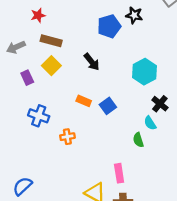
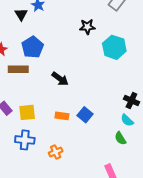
blue pentagon: (109, 26) -> (33, 47), moved
yellow square: (51, 66) -> (27, 112), moved, turned -36
cyan hexagon: (144, 72) -> (114, 47), moved

